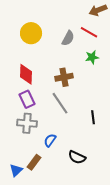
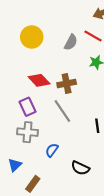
red diamond: (26, 74) -> (39, 80), moved, turned -45
brown rectangle: (34, 162) -> (33, 184), moved
blue triangle: (16, 170) -> (15, 165), moved

